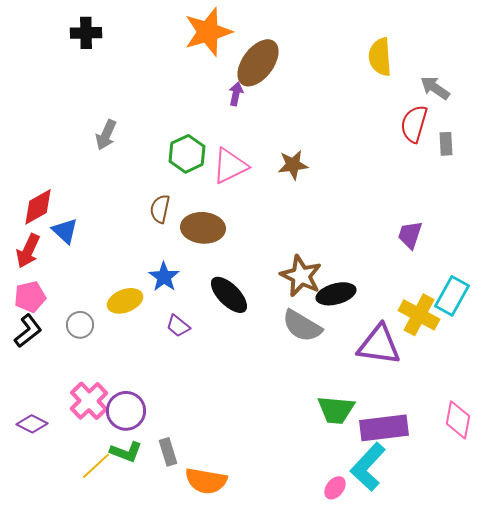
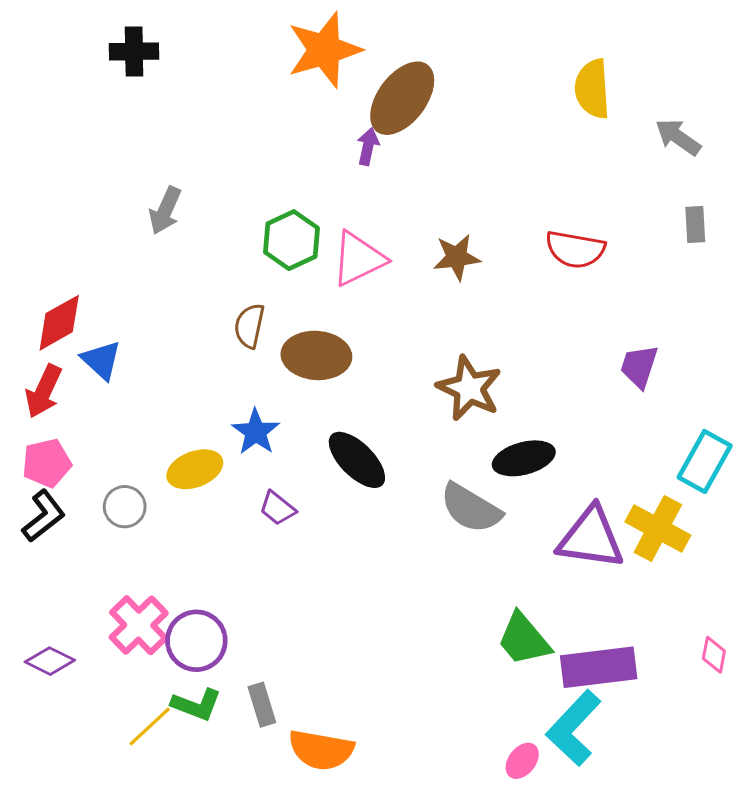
red semicircle: (414, 124) -> (575, 249), moved, turned -96
brown star: (301, 276) -> (469, 388), moved
yellow cross: (419, 315) -> (658, 529), moved
green trapezoid: (336, 410) -> (524, 639), turned 45
pink diamond: (458, 420) -> (714, 655), size x0.6

